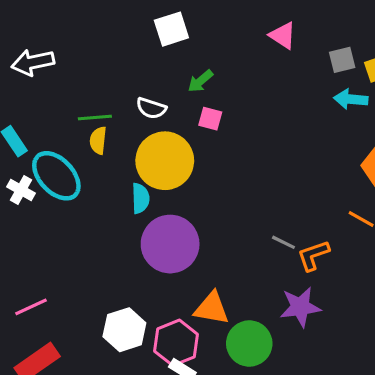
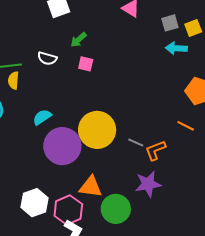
yellow circle: (165, 161) -> (97, 130), moved
cyan semicircle: (140, 198) -> (42, 117), turned -120

